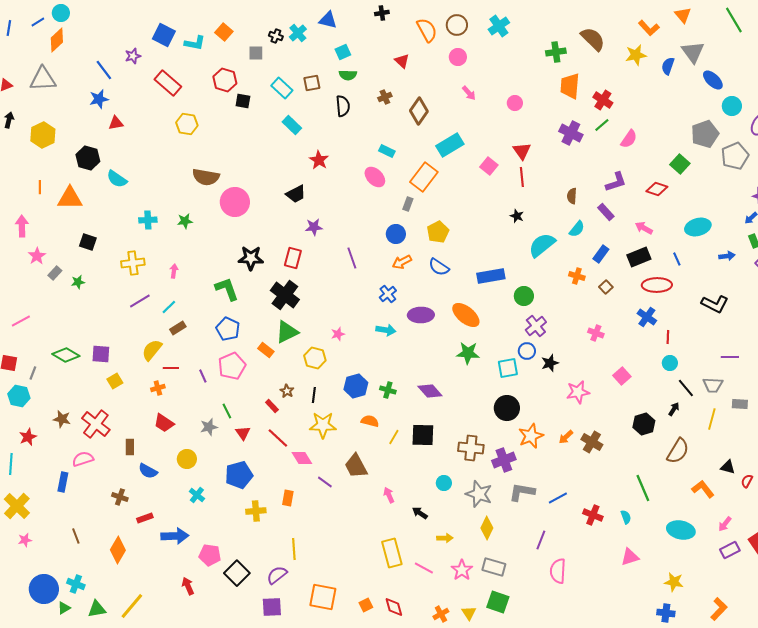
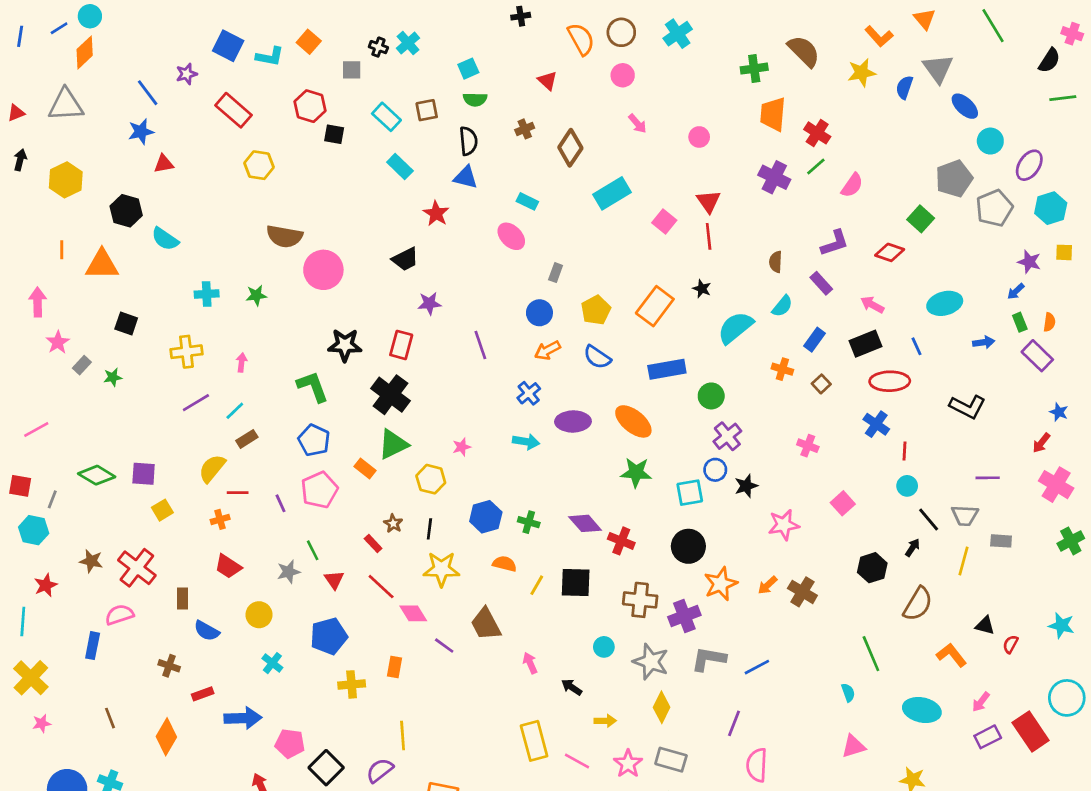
blue triangle: (328, 20) -> (466, 177), moved
orange rectangle: (424, 177) -> (655, 306), moved
red cross: (593, 515) -> (621, 541), moved

